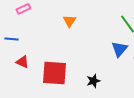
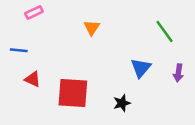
blue triangle: (119, 49) -> (141, 68), moved

